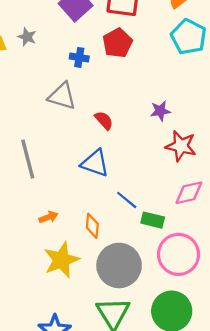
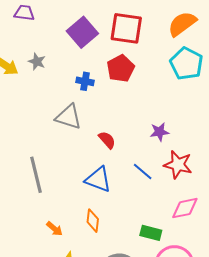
blue line: (127, 200) -> (143, 171), moved
orange arrow: (48, 217) -> (54, 229), turned 60
orange diamond: (92, 226) -> (93, 221), moved

